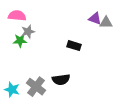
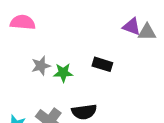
gray star: (28, 32) -> (41, 66), moved
green star: (20, 41) -> (63, 73), moved

